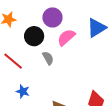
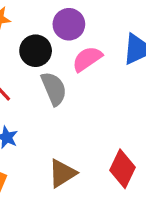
gray semicircle: (48, 58) -> (54, 89), size x1.5

